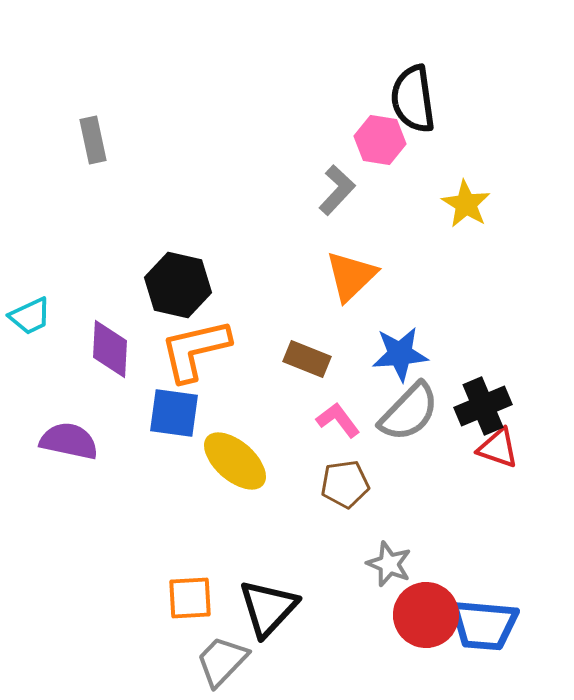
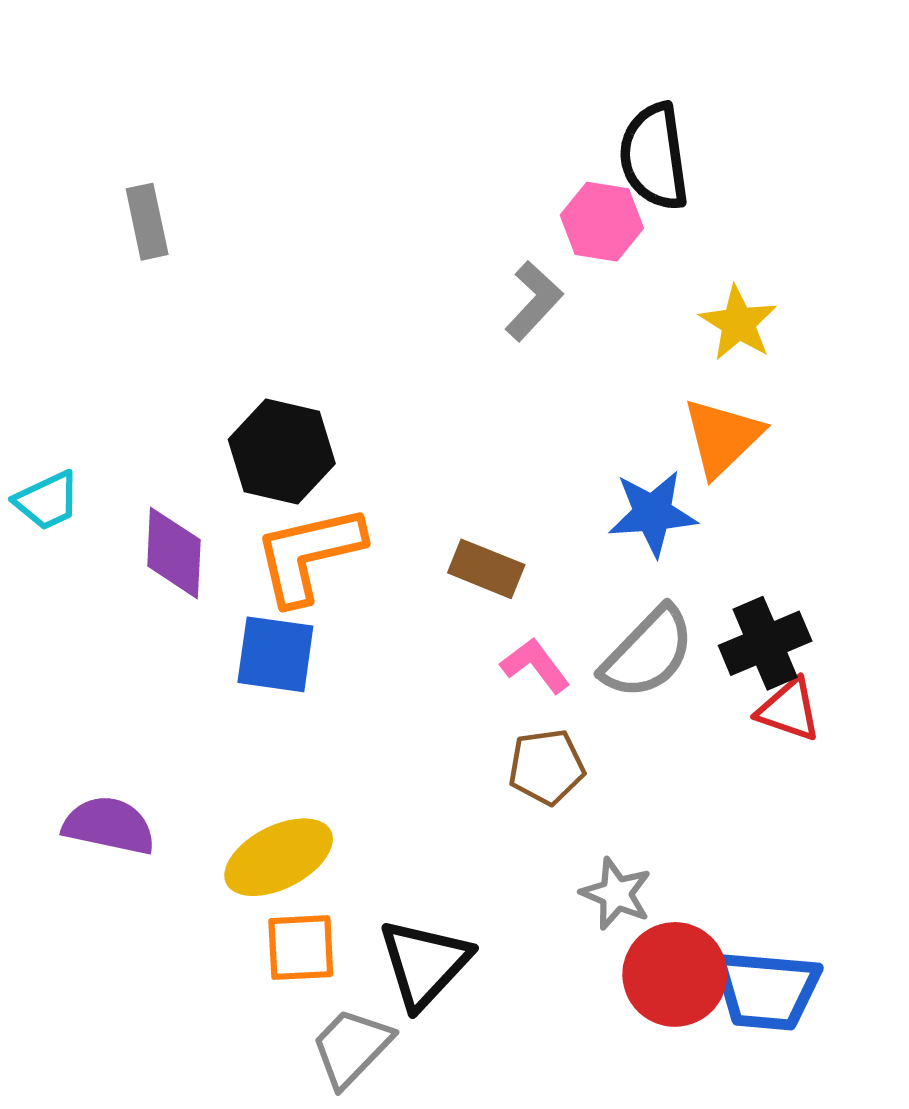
orange triangle: (351, 276) -> (722, 437), moved
blue star: (400, 354) -> (653, 513), moved
purple semicircle: (69, 441) -> (109, 826), moved
yellow ellipse: (235, 461) -> (279, 857), moved, turned -68

